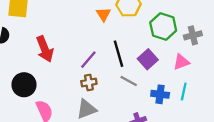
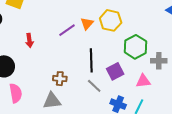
red arrow: (45, 49) -> (29, 40), size x0.6
purple line: (88, 60) -> (67, 30), moved

